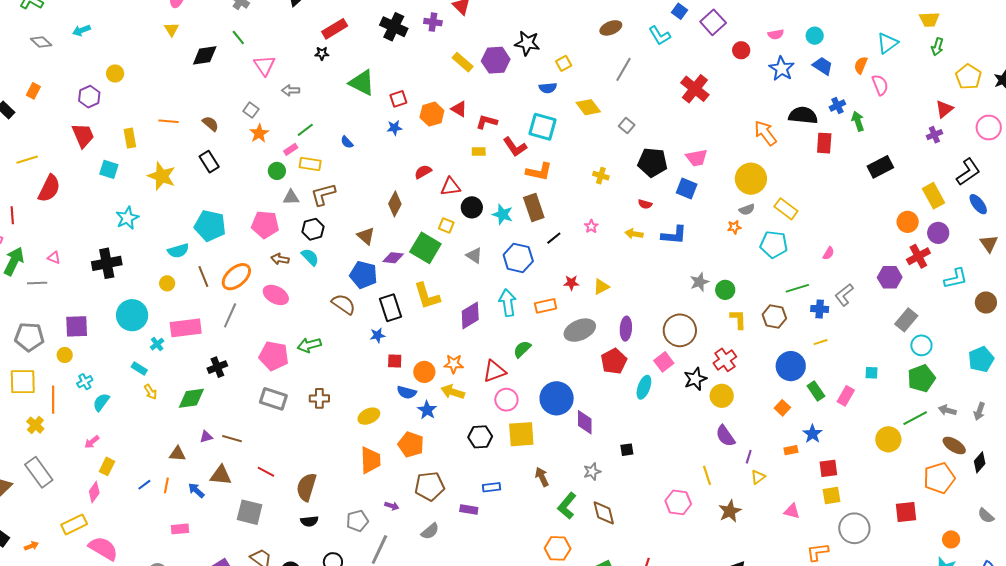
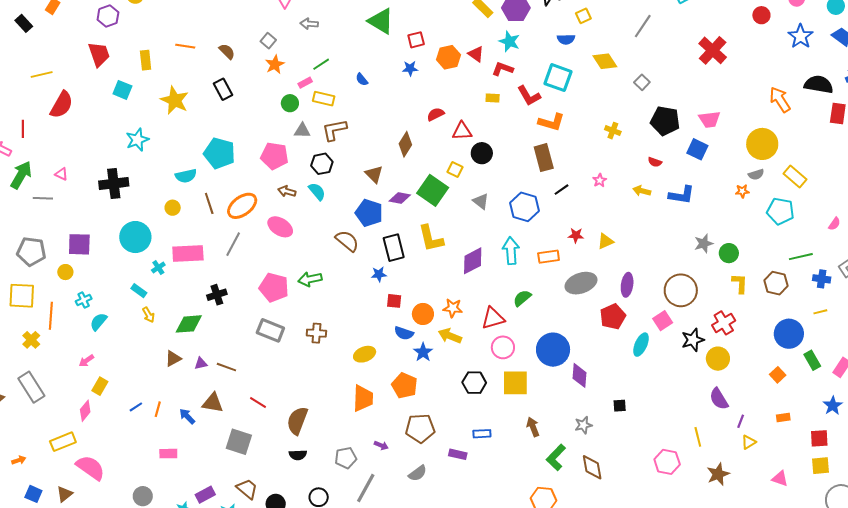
cyan star: (503, 214) -> (509, 41), moved
blue star: (812, 434) -> (833, 406), moved
brown triangle: (177, 454) -> (173, 359), moved, turned -36

